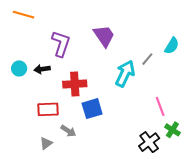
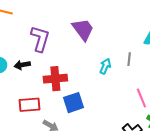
gray line: (147, 59) -> (129, 59), moved, turned -32
cyan arrow: (125, 73) -> (105, 66), size x0.6

